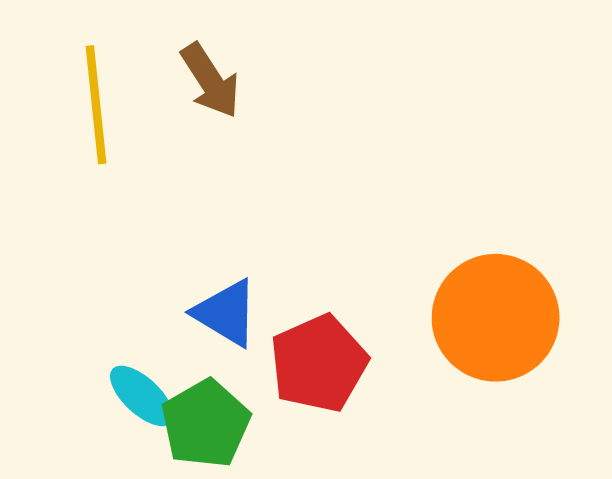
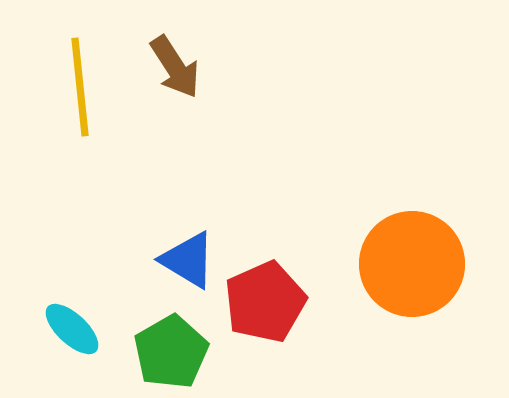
cyan ellipse: (142, 396) -> (72, 329), moved

